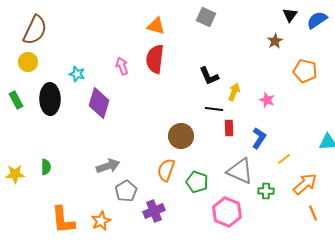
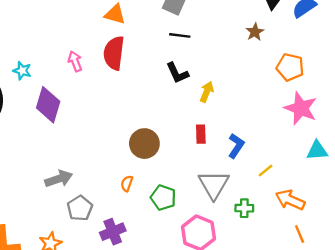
pink star: (267, 100) -> (301, 108), moved, size x1.8
black line: (214, 109) -> (180, 35), moved
orange semicircle: (166, 170) -> (127, 183), size x0.6
gray triangle: (240, 171) -> (214, 185), turned 36
orange arrow: (305, 184) -> (290, 200), turned -115

